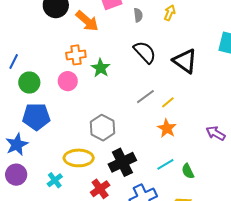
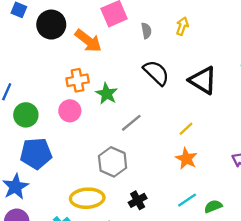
gray line: (145, 97) -> (131, 123), moved
black cross: (122, 162) -> (138, 200), size x0.6
green semicircle: (188, 171) -> (213, 206), turned 98

